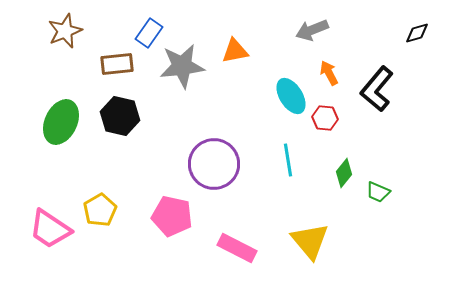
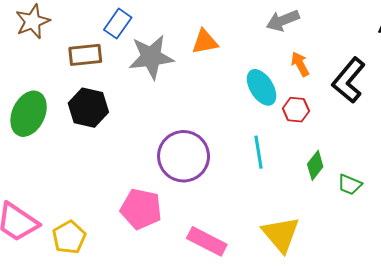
yellow pentagon: (100, 210) -> (69, 237), moved

